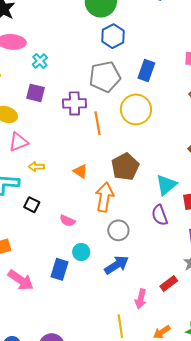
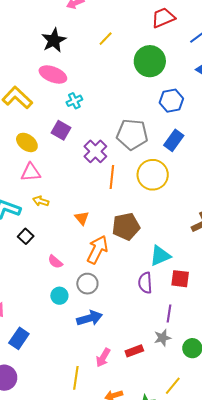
blue hexagon: (113, 36) -> (171, 101), moved
purple cross: (74, 103) -> (95, 151), turned 30
gray circle: (118, 230) -> (87, 284), moved
blue rectangle: (60, 269) -> (19, 338), moved

